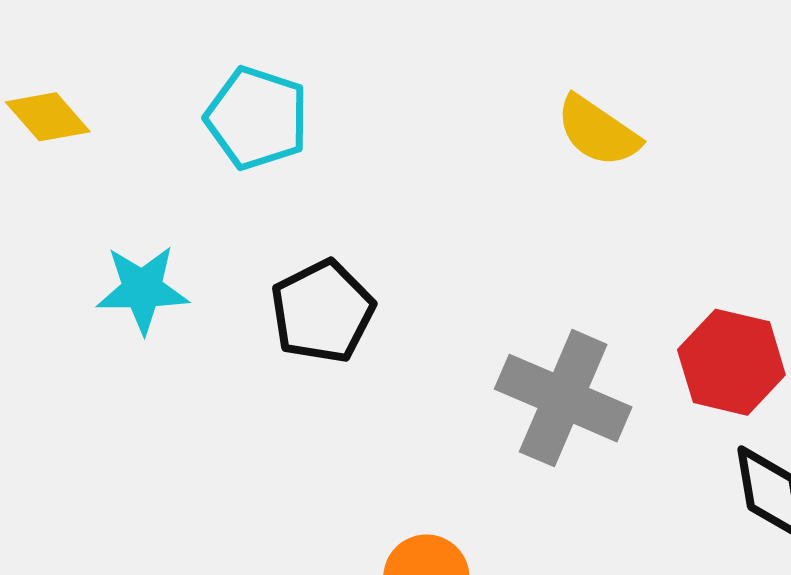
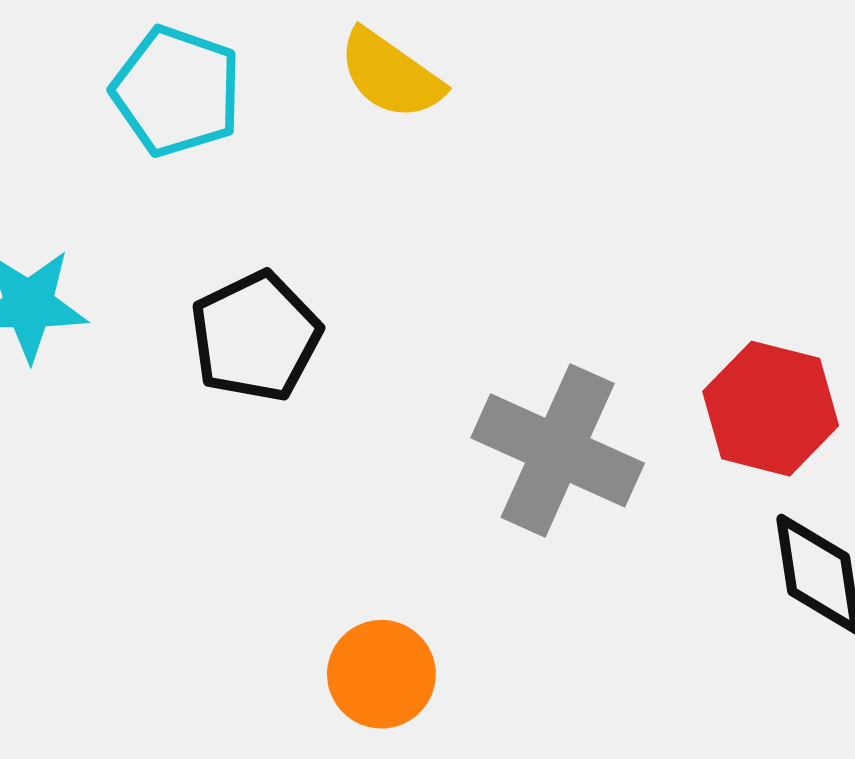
yellow semicircle: (598, 131) -> (391, 75), moved

